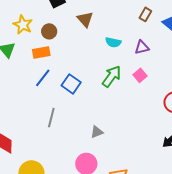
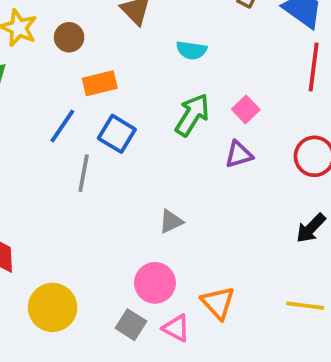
purple triangle: (142, 47) -> (239, 154), moved
orange rectangle: (41, 53) -> (100, 83), moved
gray line: (51, 118) -> (84, 173), moved

